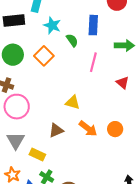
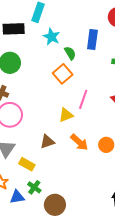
orange square: (44, 56) -> (63, 74), moved
pink line: (93, 62) -> (83, 99), moved
yellow triangle: (73, 102) -> (66, 115), turned -42

